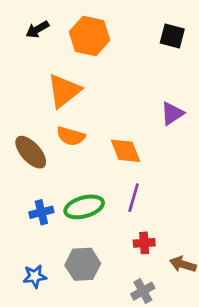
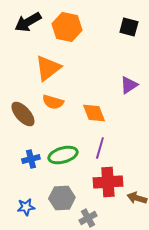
black arrow: (37, 29) -> (28, 22), size x1.5
red cross: (144, 243) -> (108, 182), size x1.8
gray cross: (143, 291) -> (88, 218), moved

